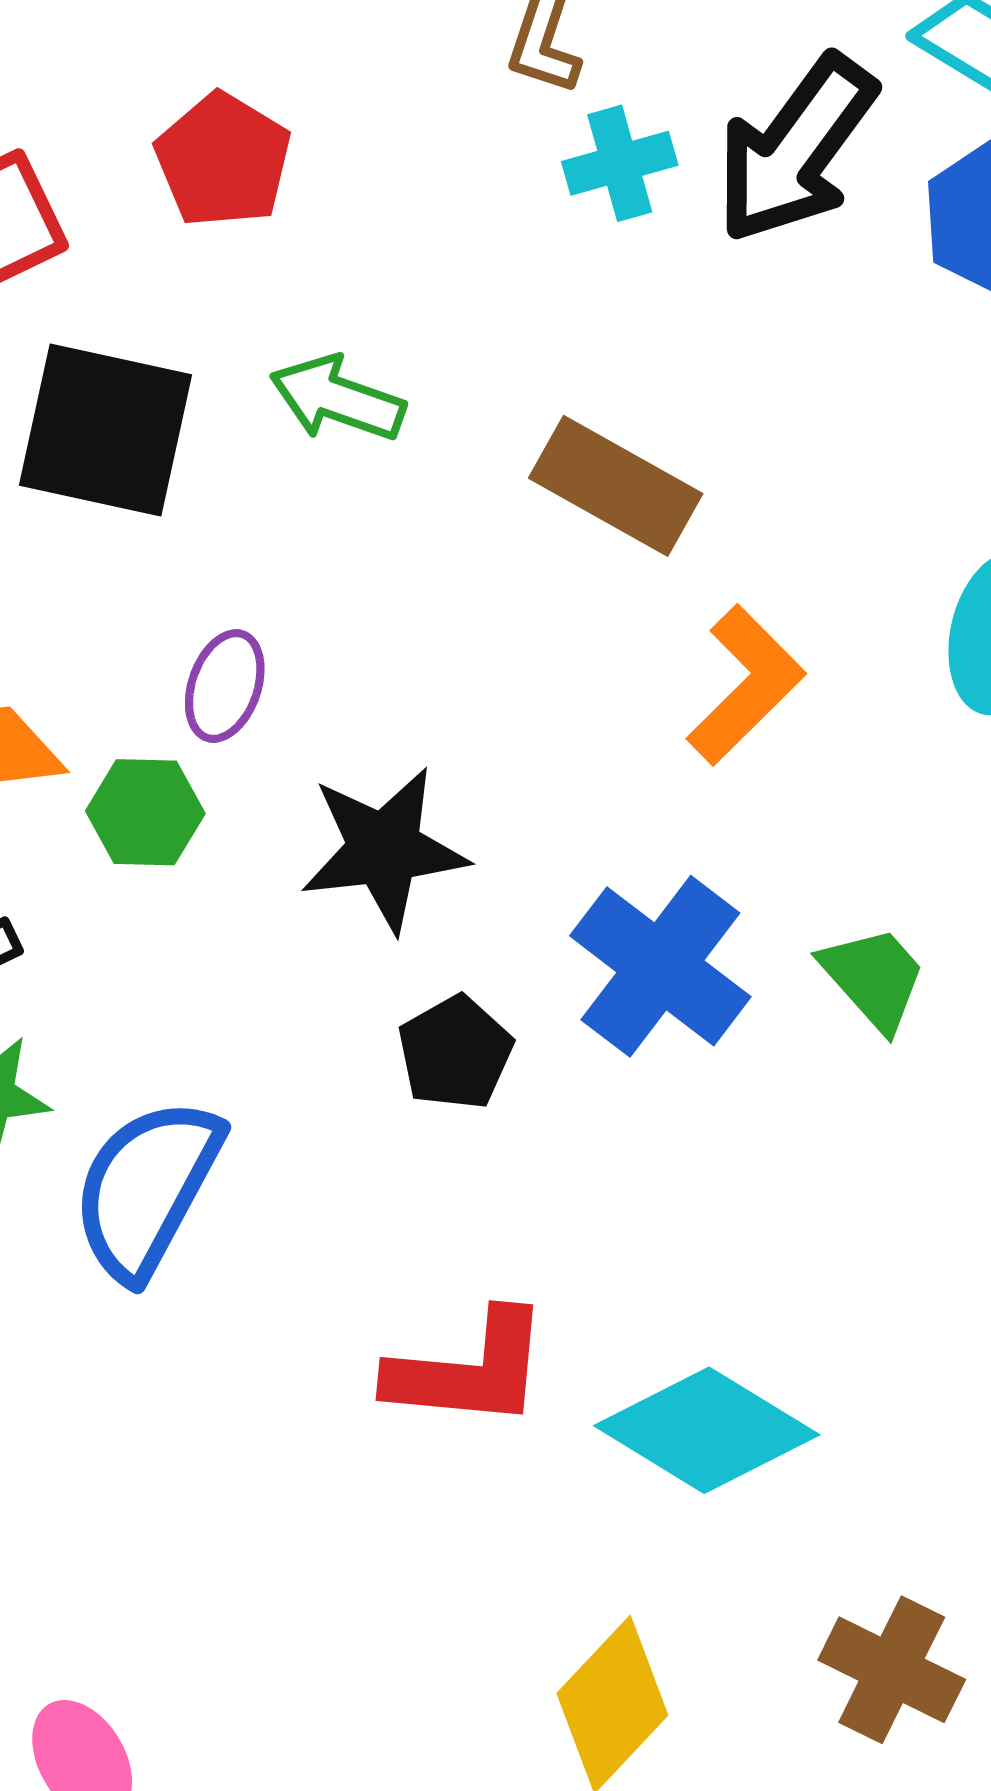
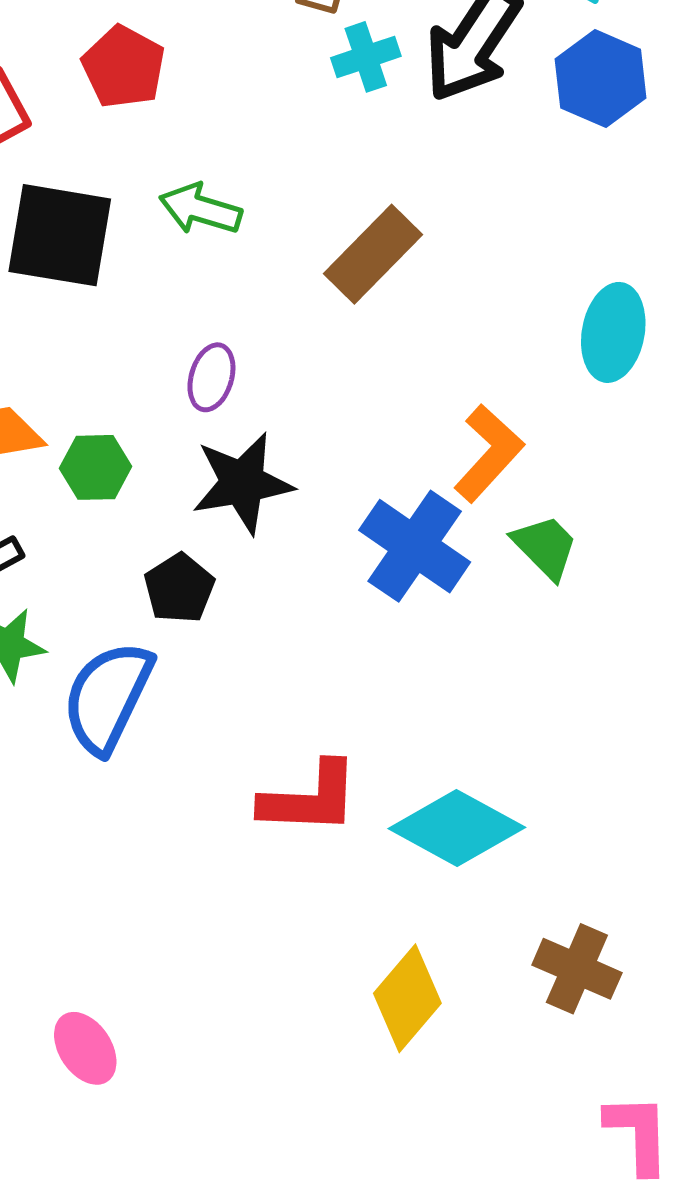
brown rectangle: (616, 486) -> (373, 254), turned -72
orange L-shape: (746, 685) -> (489, 453), moved
purple ellipse: (225, 686) -> (211, 377), moved
black pentagon: (455, 1053) -> (179, 588), moved

